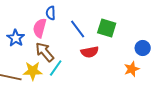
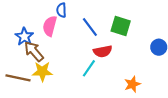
brown arrow: (45, 52) -> (34, 51), moved
cyan line: (56, 68) -> (89, 68), moved
orange star: (132, 69) -> (132, 84), moved

